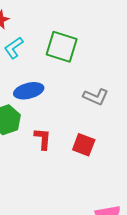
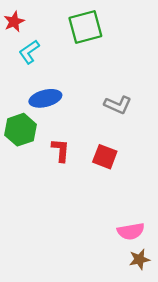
green square: (62, 47) -> (85, 27), moved, turned -32

